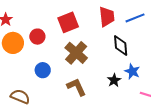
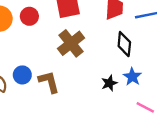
blue circle: (43, 70) -> (22, 75), moved
brown L-shape: (77, 87) -> (49, 82), moved

